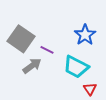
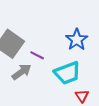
cyan trapezoid: (76, 67) -> (67, 73), turned -48

